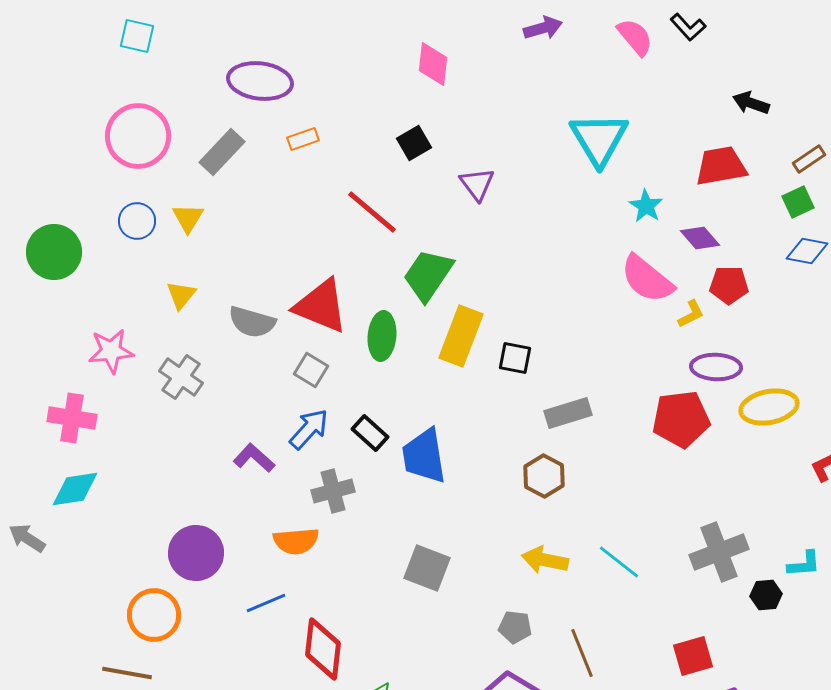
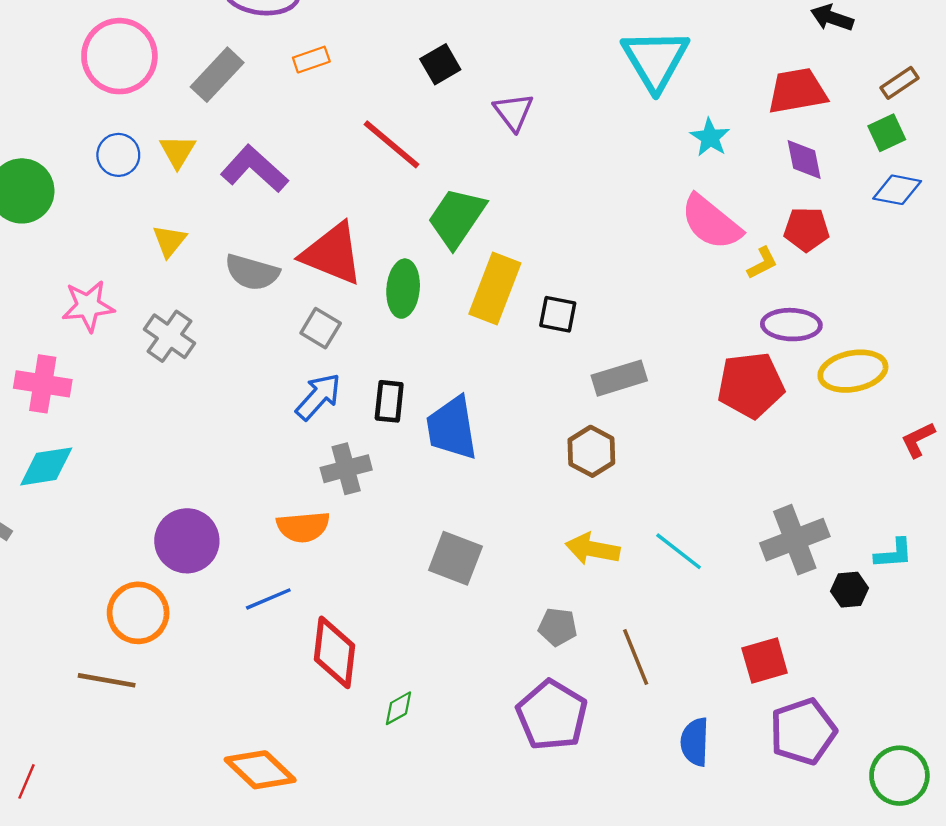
purple diamond: (700, 238) -> (804, 160), moved, turned 30
black rectangle: (370, 433) -> (389, 401), turned 54
purple L-shape: (254, 458) -> (254, 169), moved, size x1.4

